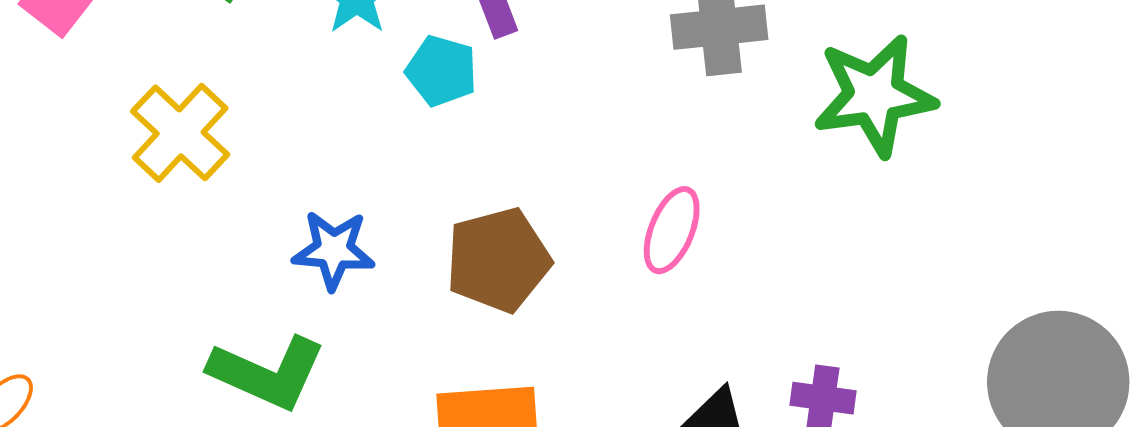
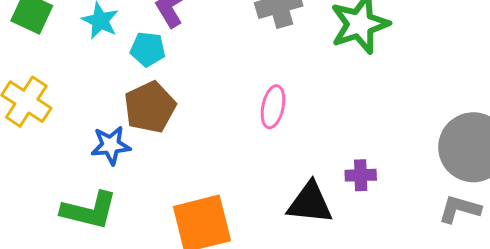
brown pentagon: (498, 260) -> (150, 107), moved

